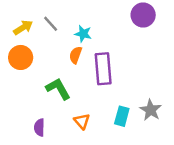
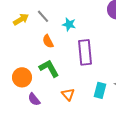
orange semicircle: (76, 55) -> (48, 41), moved, turned -48
orange circle: (21, 57) -> (22, 77), moved
purple semicircle: (39, 127) -> (34, 99), turned -40

